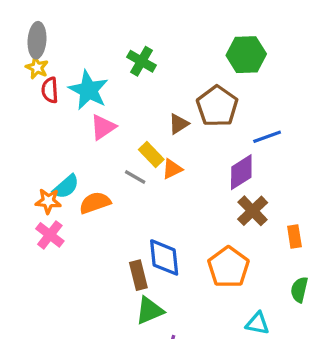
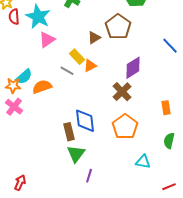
blue line: (267, 137) -> (170, 46), moved, turned 66
brown cross: (253, 211) -> (122, 92), moved
green triangle: (150, 311) -> (76, 154), turned -30

